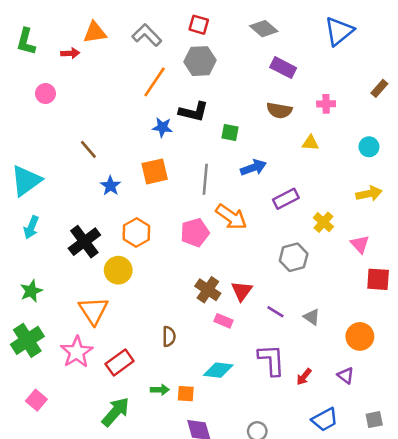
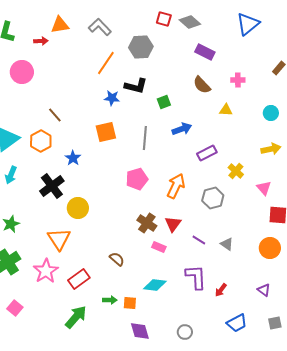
red square: (199, 25) -> (164, 19), moved
pink circle: (45, 94) -> (22, 72), size x1.5
brown semicircle: (279, 110) -> (202, 85), turned 36
green square: (230, 132) -> (164, 102), turned -32
blue star: (110, 186) -> (73, 158), moved
orange arrow: (231, 217) -> (176, 186), moved, turned -100
orange hexagon: (136, 233) -> (41, 141), moved
brown semicircle: (169, 336) -> (117, 259), turned -49
orange circle: (360, 336) -> (270, 248), moved
purple triangle: (346, 375) -> (264, 290), moved

